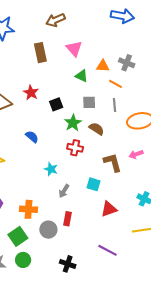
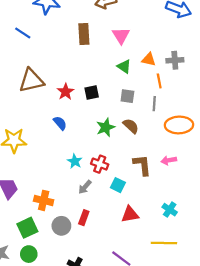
gray cross: (127, 63) -> (175, 60), turned -35
orange line: (115, 84) -> (159, 81), turned 40
red star: (31, 93) -> (66, 92), moved
green star: (73, 123) -> (106, 127), moved
red cross: (75, 148) -> (100, 164), moved

